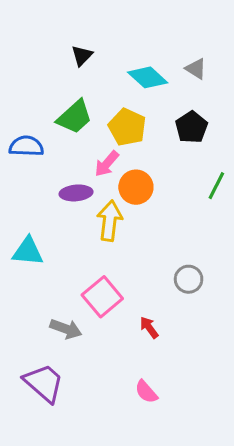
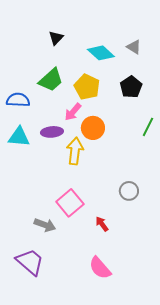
cyan triangle: (28, 251) -> (19, 137), moved
pink semicircle: (146, 392) -> (100, 268), size x1.4

